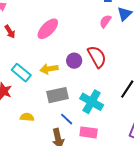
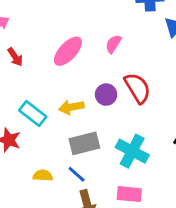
pink semicircle: (105, 21) -> (113, 44), moved
blue line: (67, 119) -> (77, 174), moved

